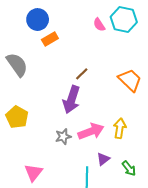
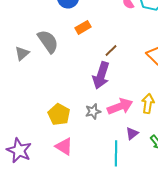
orange rectangle: (50, 39) -> (83, 27), moved
yellow pentagon: (17, 117) -> (59, 114), moved
pink triangle: (33, 172) -> (64, 146), turned -36

